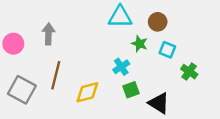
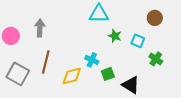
brown circle: (158, 22) -> (155, 18), moved
cyan cross: (121, 67) -> (92, 60), moved, turned -32

